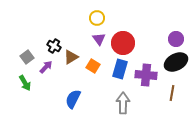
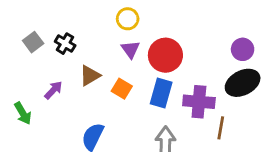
black cross: (54, 46) -> (65, 44), moved
gray square: (27, 57) -> (33, 42), moved
brown line: (172, 93) -> (221, 128), moved

